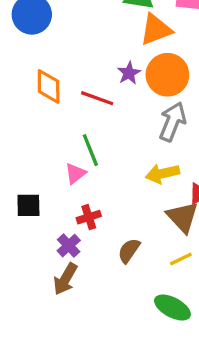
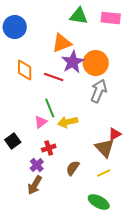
orange triangle: (156, 30) -> (62, 43), moved
purple star: (129, 73) -> (73, 62), size x1.6
yellow arrow: (162, 174) -> (68, 122), moved
black square: (28, 205) -> (13, 141), turned -35

